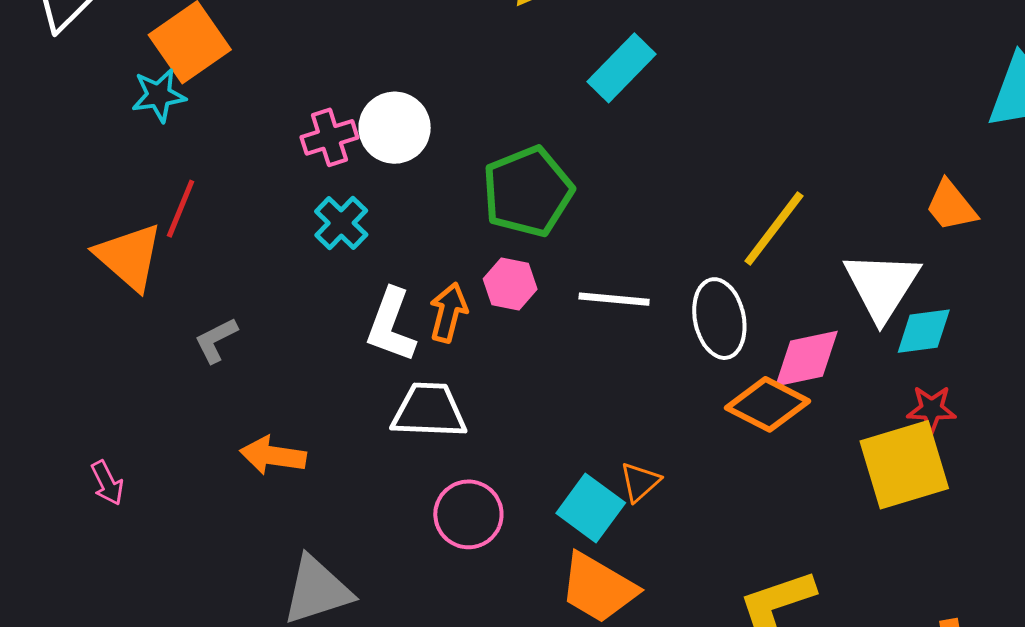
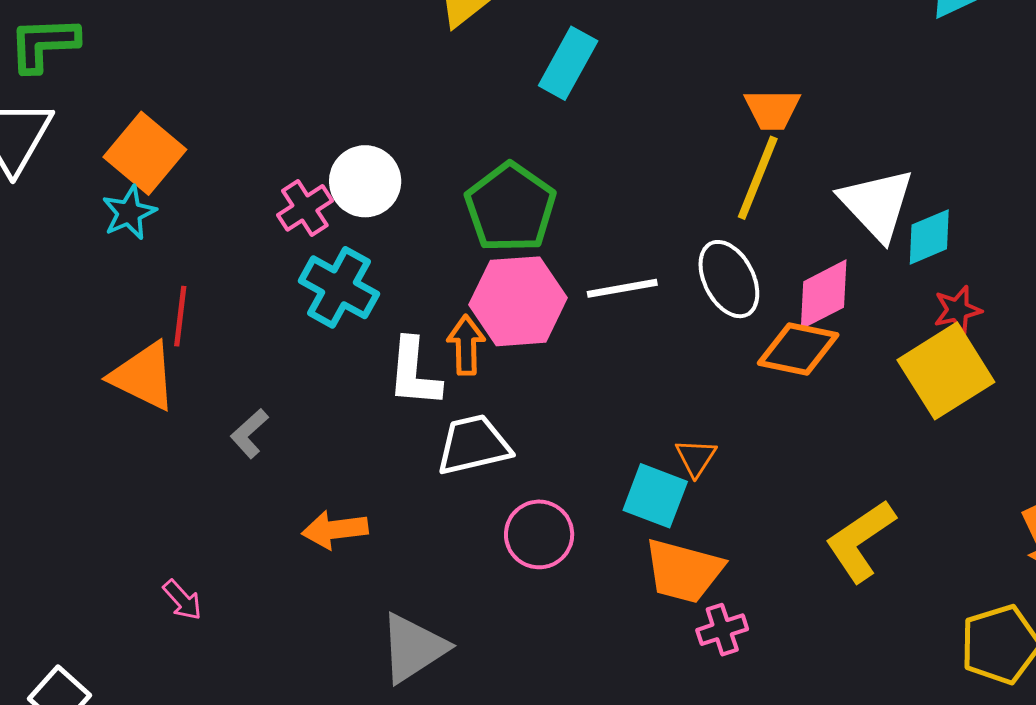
orange trapezoid: (951, 206) -> (772, 109), moved, turned -36
cyan cross: (341, 223) -> (339, 287), size x1.4
pink hexagon: (510, 284) -> (518, 301), size x1.8

